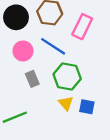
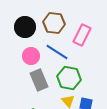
gray rectangle: (32, 79) -> (39, 80), size x1.5

